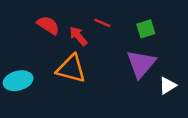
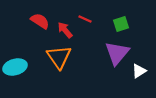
orange triangle: (71, 69) -> (59, 57), turned 40

